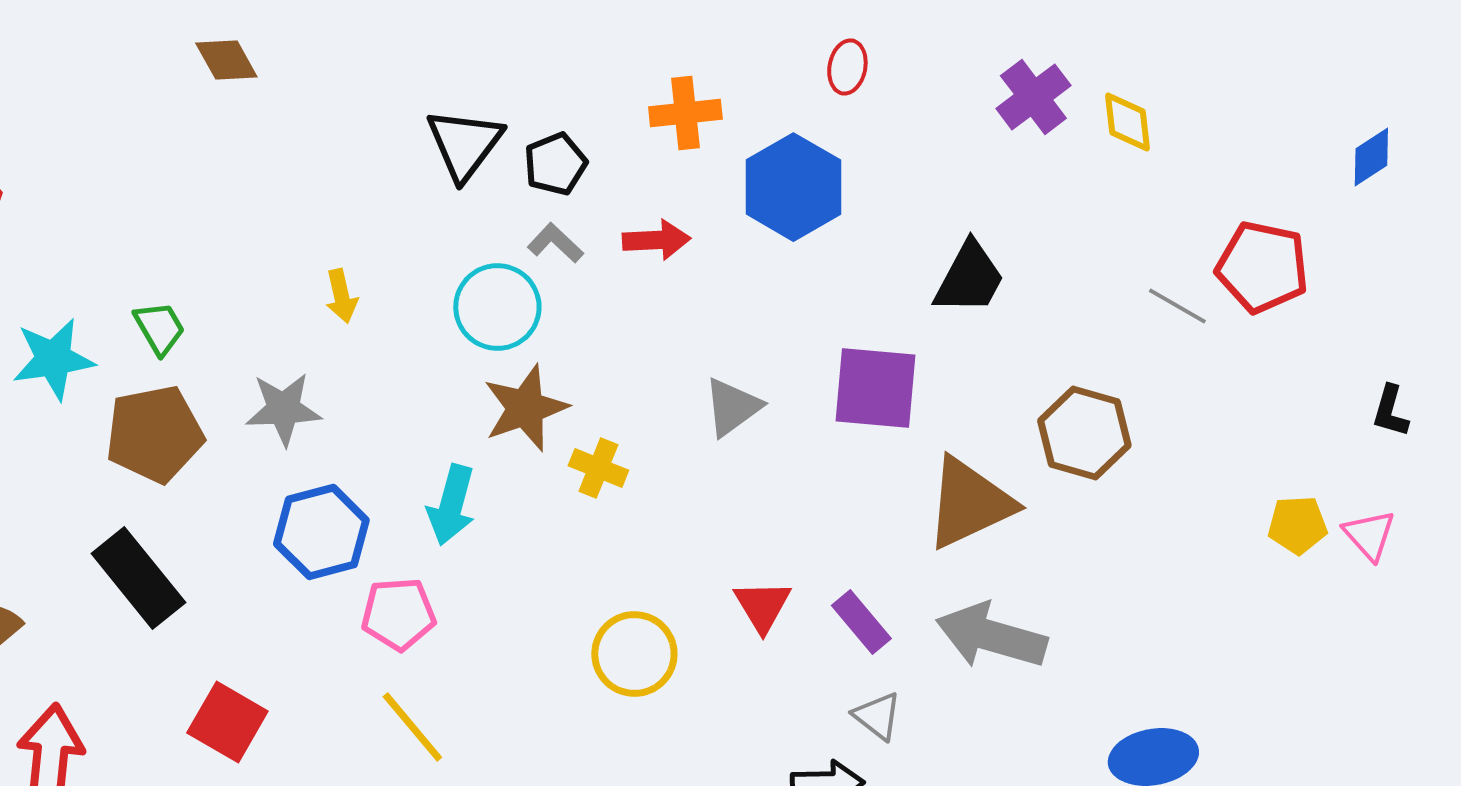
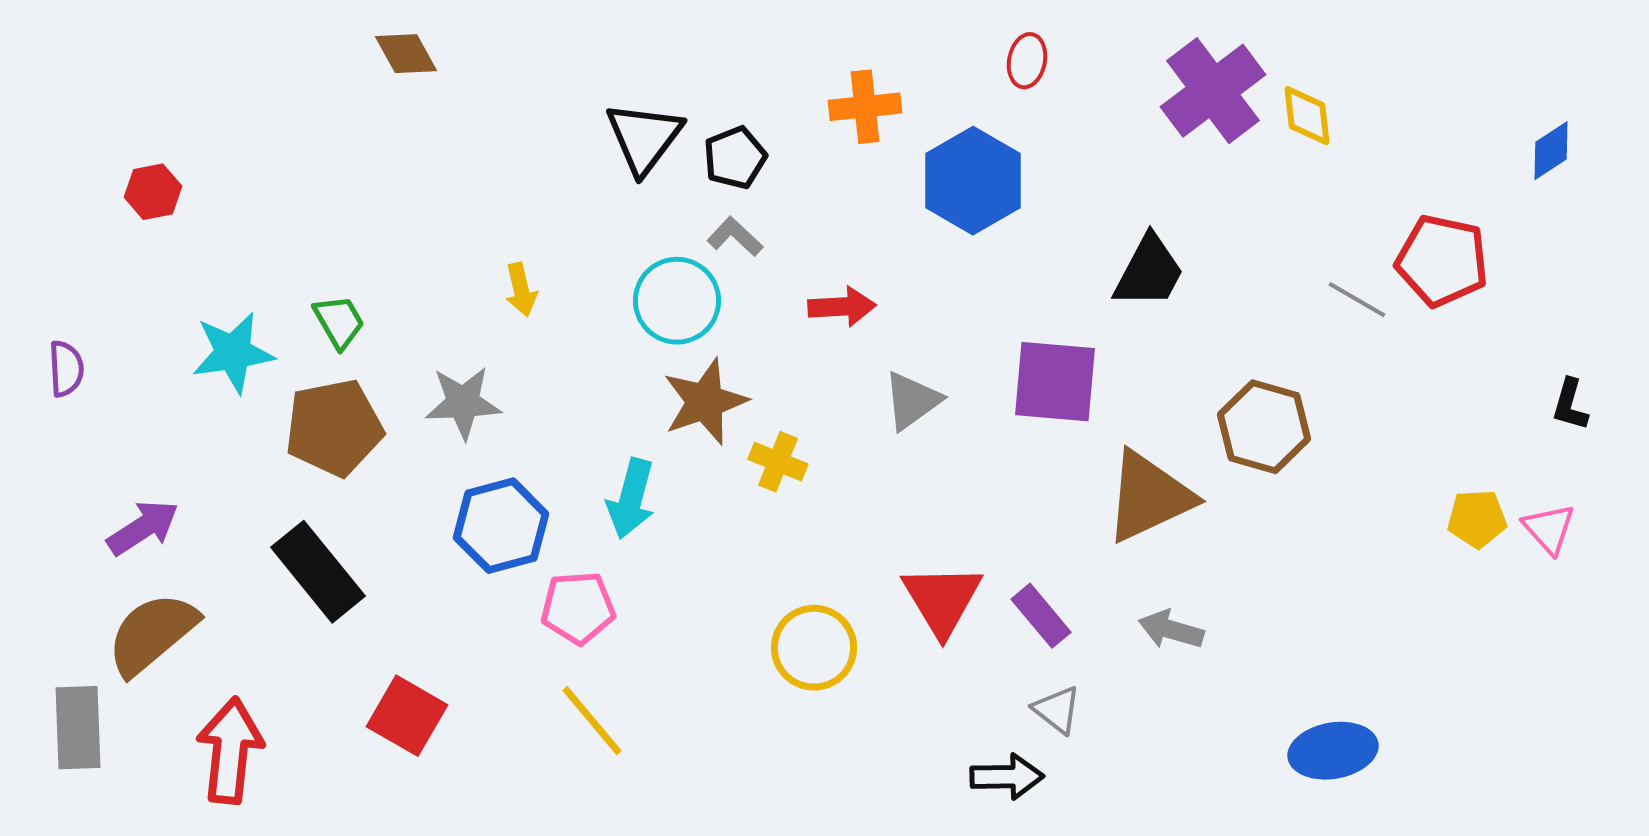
purple cross: (1033, 97) -> (1213, 91), size x1.4
red arrow: (656, 240) -> (842, 307), moved
red triangle: (762, 606) -> (942, 600), size x1.4
gray arrow: (991, 636) -> (1171, 630), size x0.6

